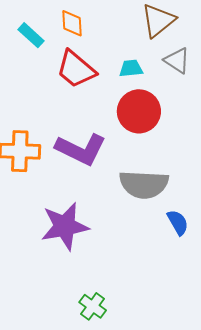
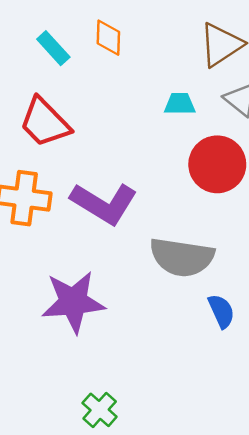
red trapezoid: (76, 69) -> (45, 122), moved
red circle: (139, 111) -> (217, 164), moved

